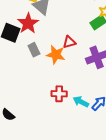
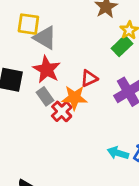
red star: (28, 23) -> (47, 70), moved
red cross: (59, 94) -> (62, 111), moved, turned -35

